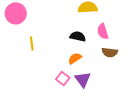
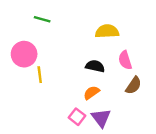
pink circle: (16, 13) -> (24, 54), moved
brown semicircle: (110, 52) -> (134, 85), turned -63

